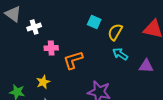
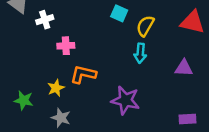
cyan arrow: (120, 54) -> (140, 53), moved, turned -119
orange L-shape: (73, 60) -> (83, 74), moved, turned 30

